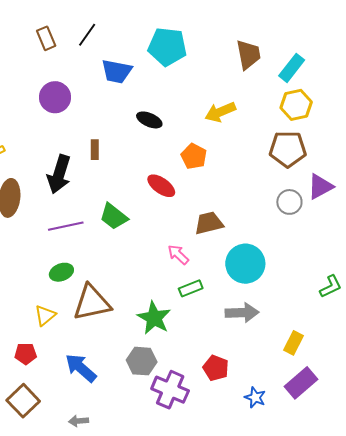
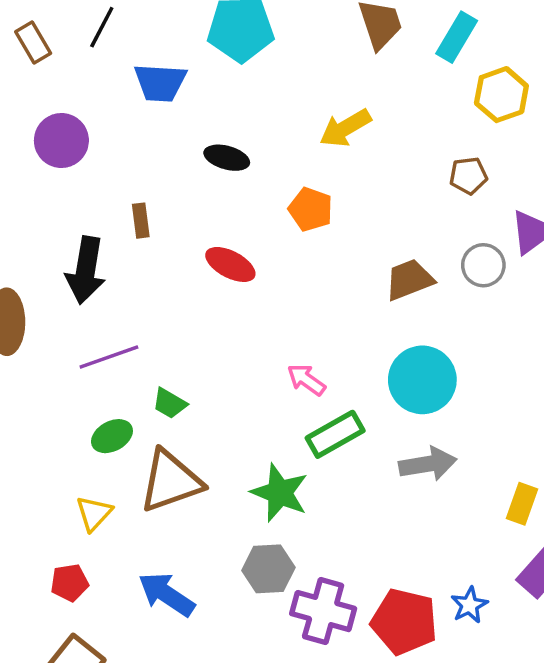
yellow hexagon: (296, 105) -> (501, 95), moved
brown pentagon: (288, 149) -> (468, 176), size x0.6
red ellipse: (161, 186) -> (230, 264), moved
green trapezoid: (114, 216) -> (169, 403), moved, size x0.7
brown trapezoid: (209, 223) -> (409, 280), moved
green rectangle: (191, 288) -> (335, 434), size x1.4
red pentagon: (216, 368) -> (404, 622), moved, size x1.5
blue star: (255, 397) -> (469, 605), turned 30

